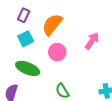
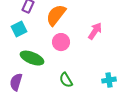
cyan square: (26, 39) -> (19, 29), moved

